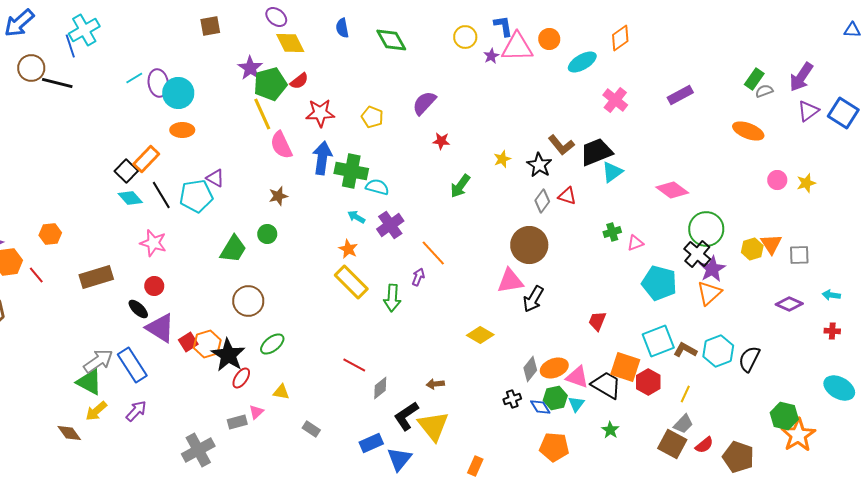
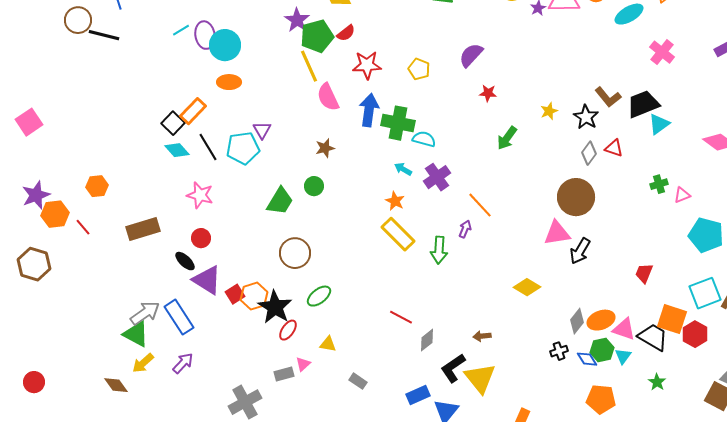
purple triangle: (215, 178) -> (262, 130), turned 30

